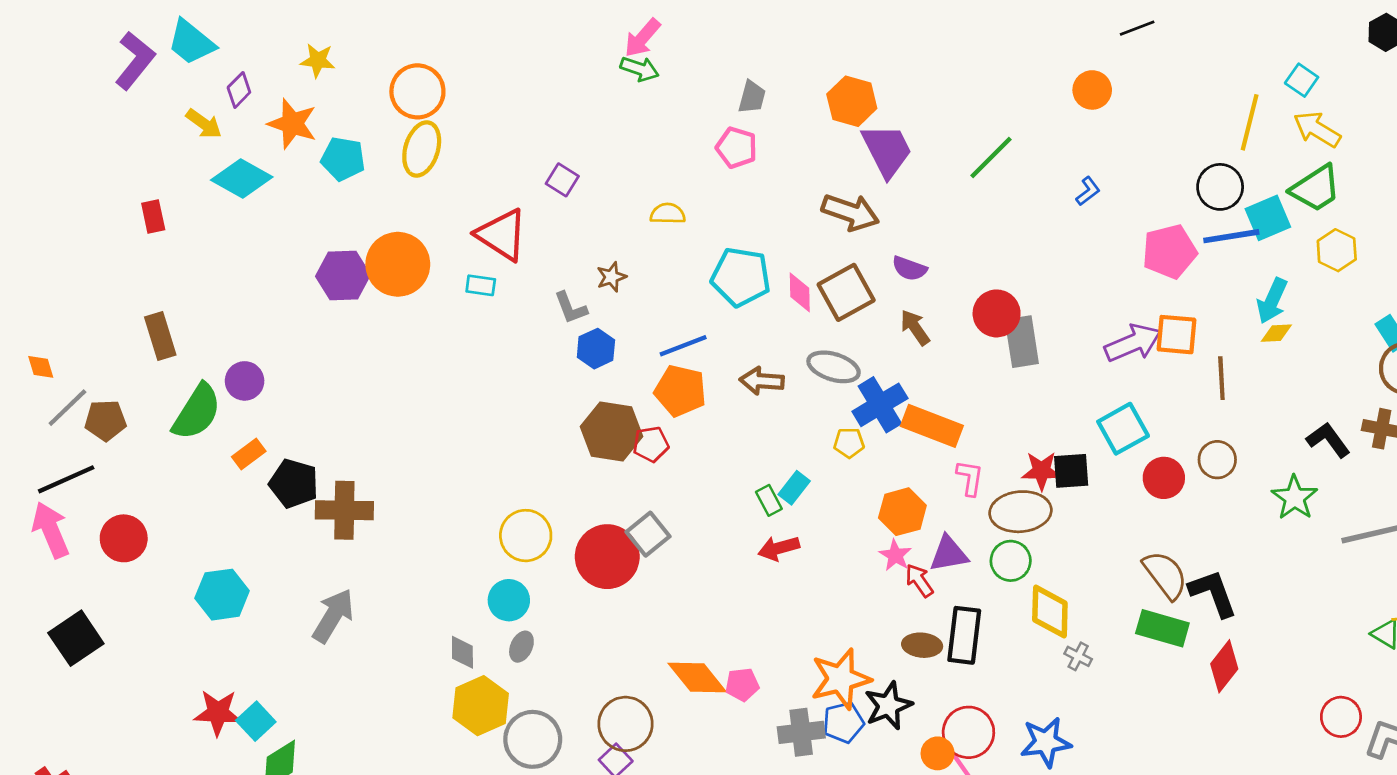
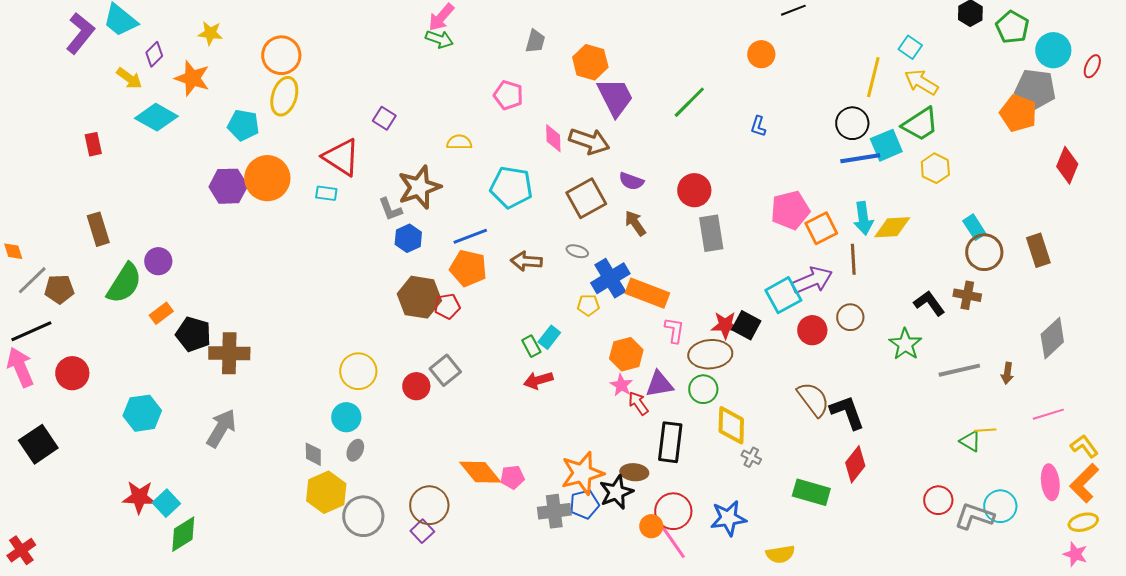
gray trapezoid: (752, 97) -> (535, 41), moved
cyan pentagon: (343, 159) -> (243, 125), moved
blue L-shape: (1088, 191) -> (758, 126), turned 145
pink pentagon: (1169, 252) -> (790, 210), moved
brown star: (611, 277) -> (419, 187), size x2.0
pink diamond: (800, 292) -> (553, 138), moved
cyan arrow: (1272, 301) -> (863, 218), moved, turned -32
red circle: (997, 313) -> (694, 190), moved
yellow diamond: (1276, 333) -> (892, 227), size x1.6
orange square: (1176, 335) -> (821, 228), turned -32
purple arrow: (1133, 343) -> (812, 280), moved
gray ellipse: (834, 367) -> (577, 251), size x0.6
black square: (1071, 471) -> (746, 325), turned 32
red circle: (607, 557) -> (416, 386), size x0.6
green rectangle: (1162, 628) -> (811, 492), moved
brown ellipse: (922, 645) -> (634, 472), moved

